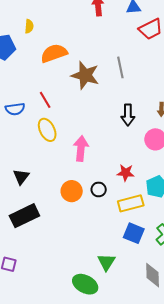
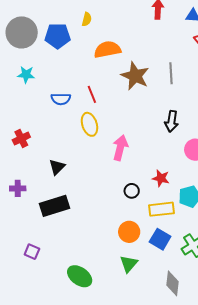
orange circle: (72, 191) -> (129, 232), moved
green ellipse: (85, 284) -> (80, 276), moved

